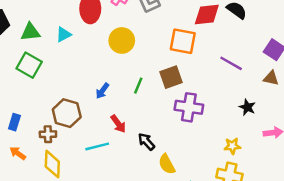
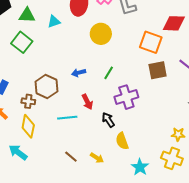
brown square: (171, 77) -> (158, 70), moved
blue arrow: (102, 91) -> (79, 73), turned 32
purple cross: (189, 107) -> (126, 97), moved, turned -35

